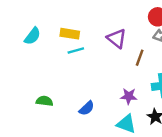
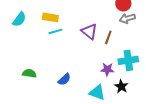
purple triangle: (117, 38) -> (89, 31), moved
purple star: (129, 96) -> (107, 69), moved

